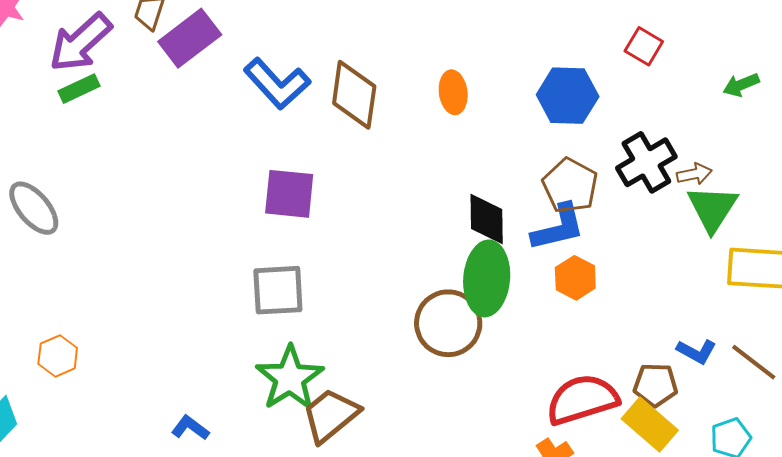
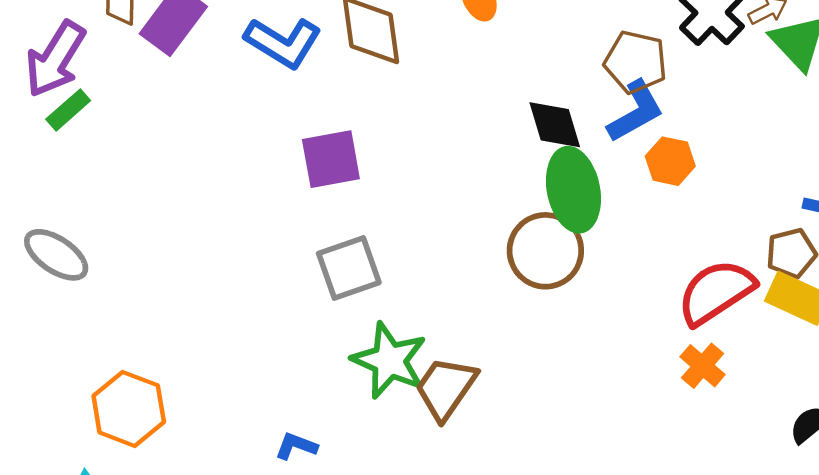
orange hexagon: (58, 356) -> (129, 409), size x1.6

